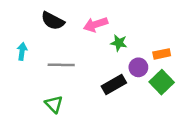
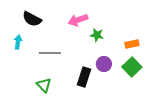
black semicircle: (53, 21) -> (32, 19), moved
purple circle: (138, 67) -> (104, 64), moved
black rectangle: (114, 84) -> (84, 77), moved, turned -42

